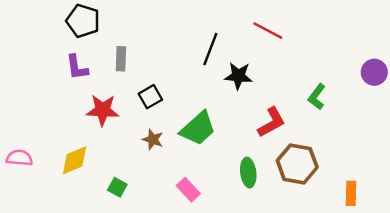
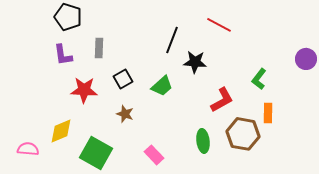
green trapezoid: (198, 128) -> (162, 86), moved, size x0.7
pink semicircle: (19, 158) -> (28, 149), moved
green square: (117, 187) -> (96, 153), size x2.0
orange rectangle: (351, 193) -> (268, 113), moved

